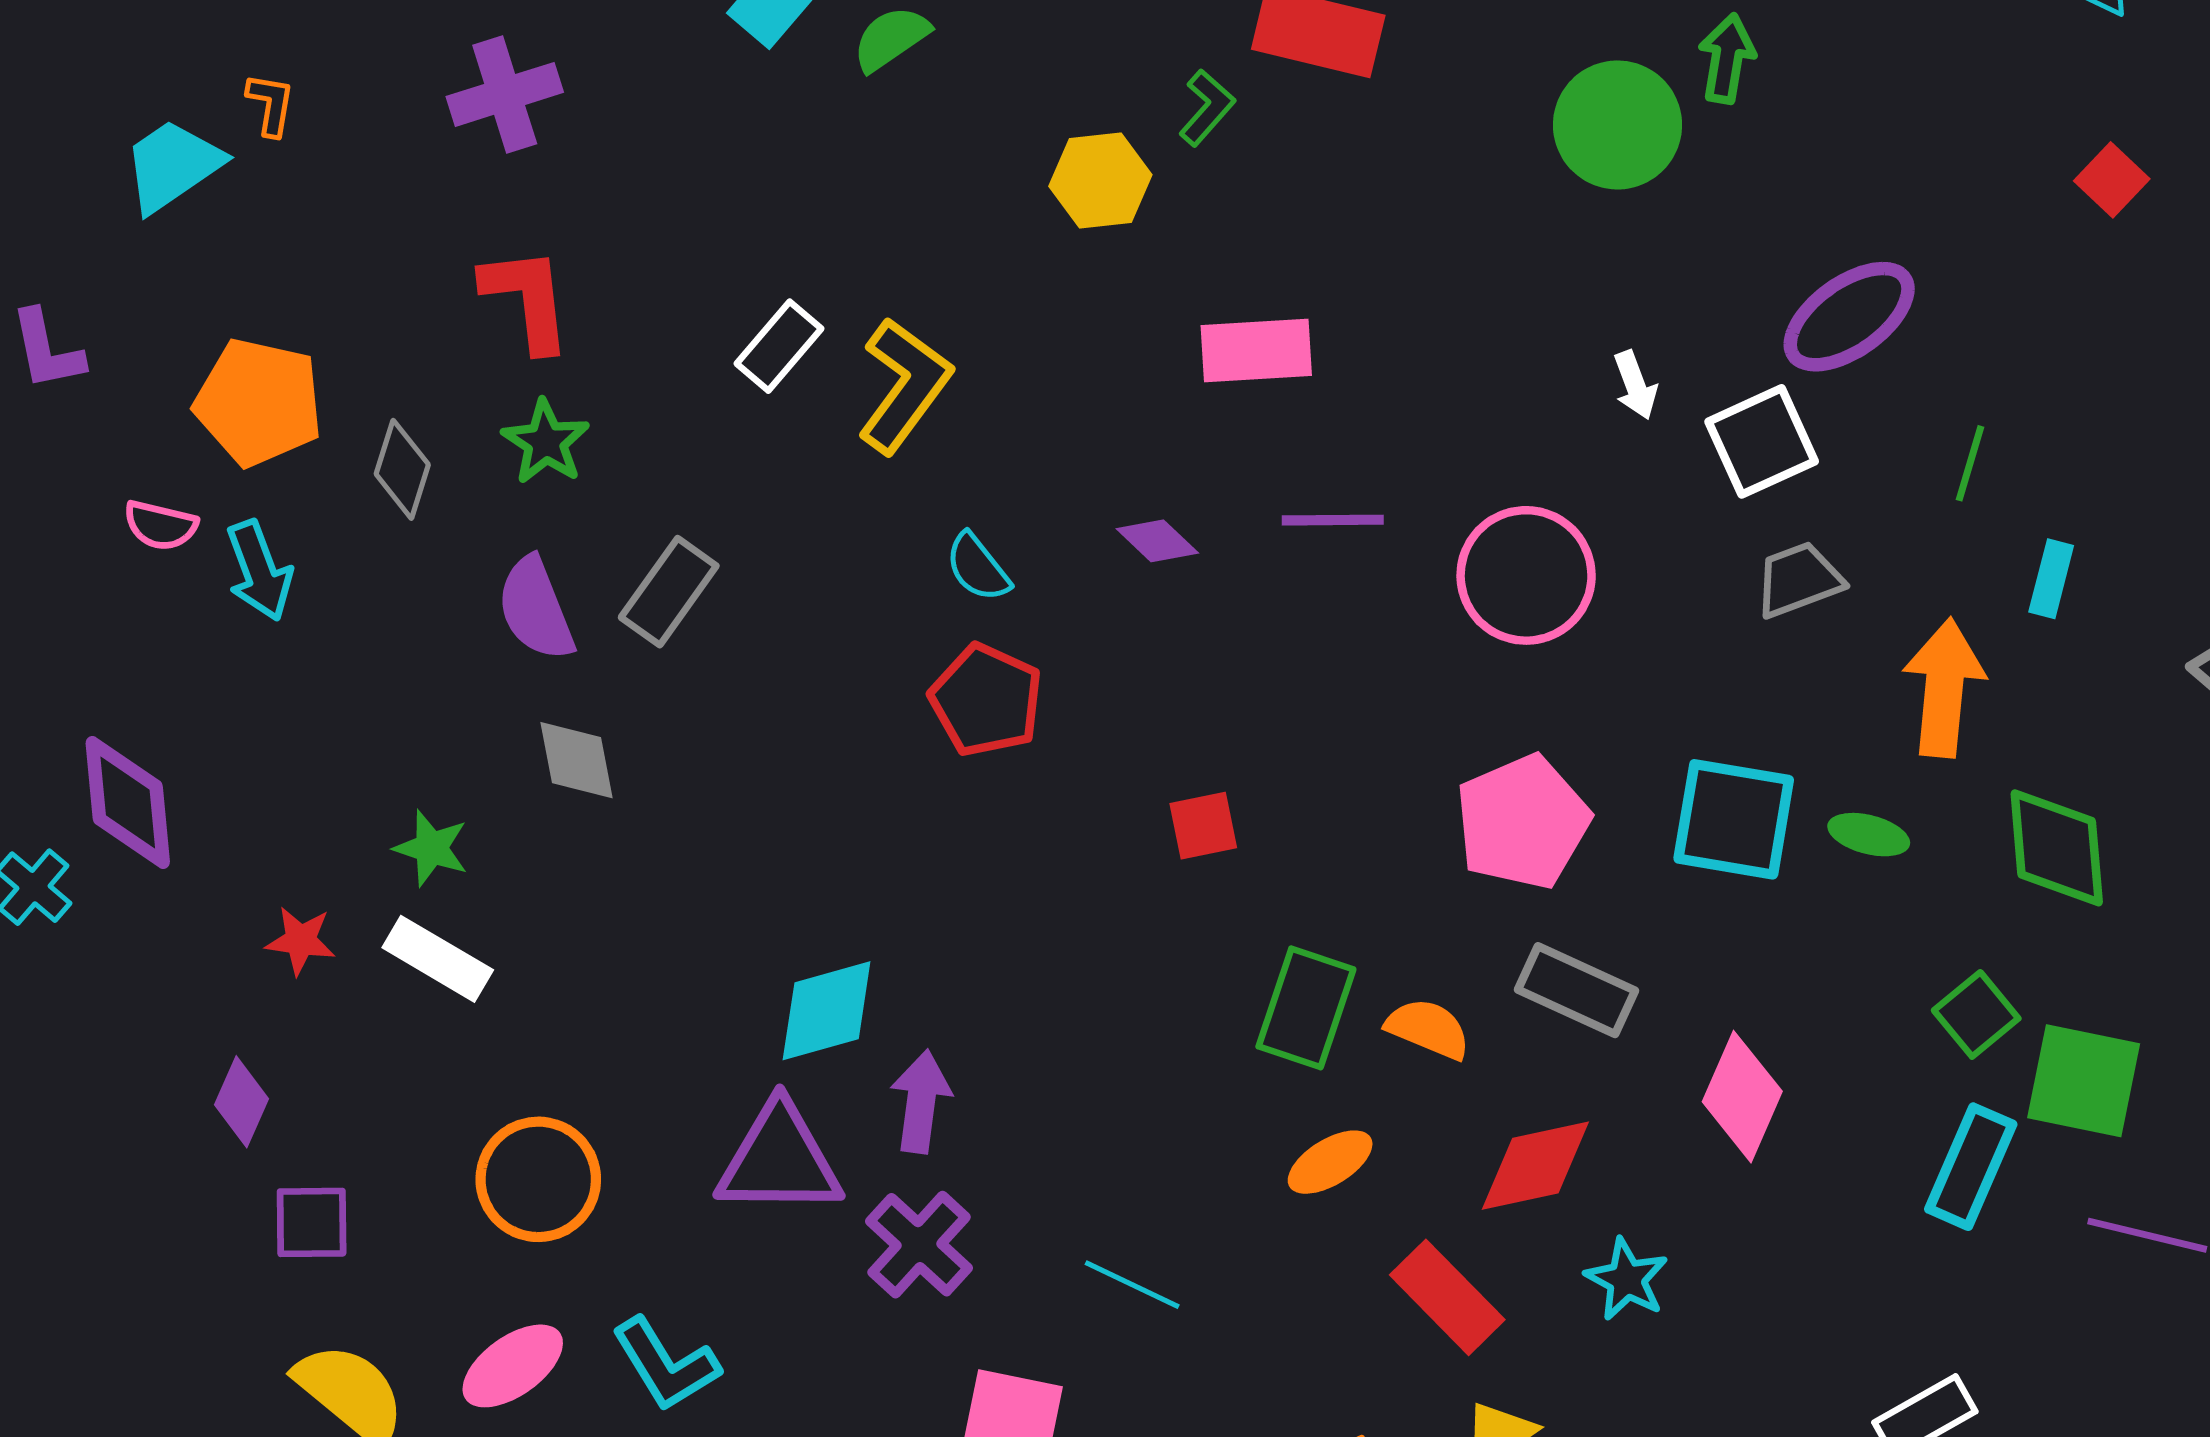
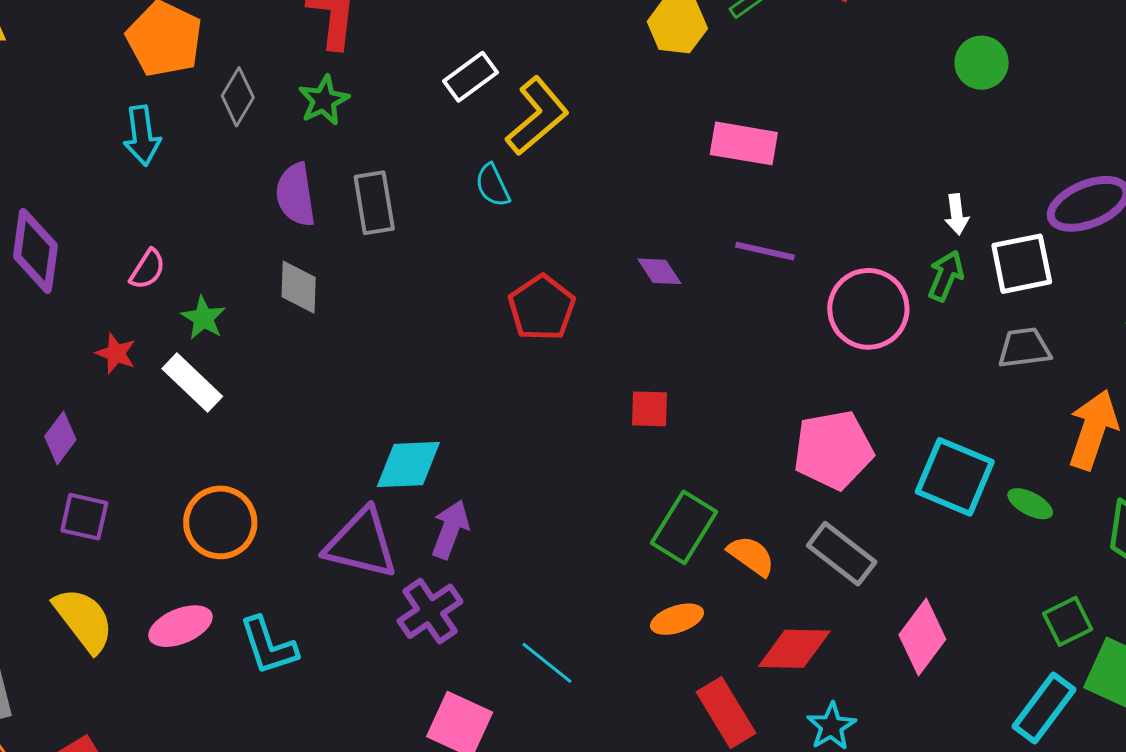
green arrow: (1727, 58) -> (946, 276), moved
green circle: (1617, 125) -> (982, 63), size x0.7
pink semicircle: (160, 525) -> (147, 269), moved, turned -84
purple diamond: (1157, 541) -> (659, 271), moved
cyan semicircle: (978, 567) -> (493, 185), moved
gray rectangle: (669, 592) -> (374, 203), turned -58

